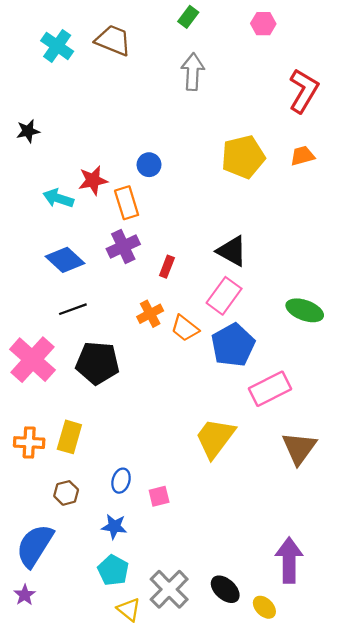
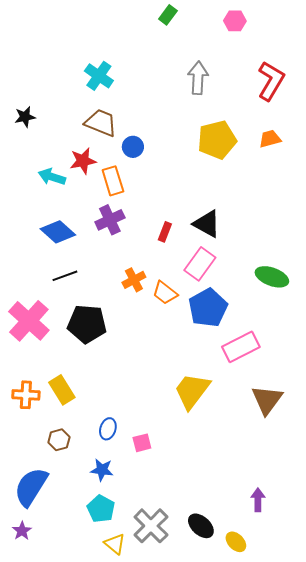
brown trapezoid: (113, 40) -> (101, 123), moved
cyan cross: (57, 46) -> (99, 76), moved
gray arrow: (193, 72) -> (198, 78), moved
red rectangle: (167, 267) -> (165, 232), moved
yellow rectangle: (69, 437) -> (62, 390), turned -48
purple arrow: (289, 560) -> (258, 500), size x0.6

